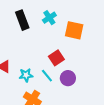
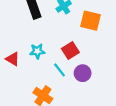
cyan star: (26, 75) -> (37, 51), moved

